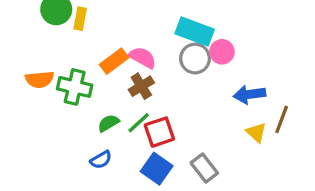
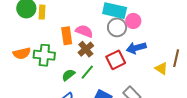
orange rectangle: (114, 61) -> (67, 36), turned -54
blue arrow: (249, 94) -> (136, 48), moved
red square: (159, 132) -> (116, 60), moved

